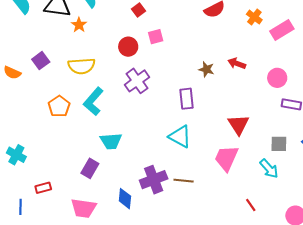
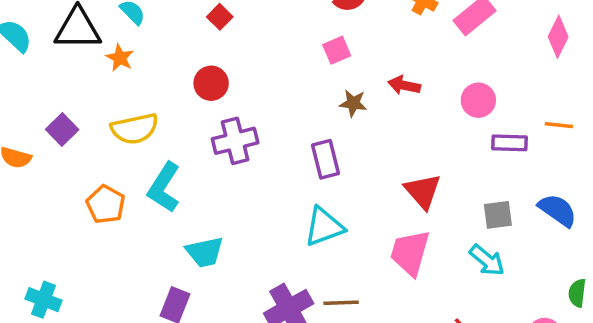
pink square: (156, 37) -> (337, 50), moved
purple cross: (137, 81) -> (235, 141), turned 30
cyan triangle: (180, 136) -> (324, 227), turned -40

